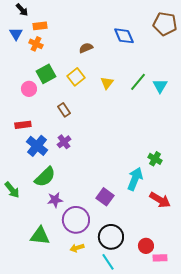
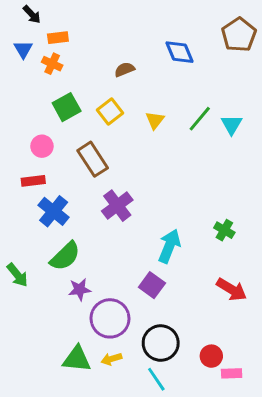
brown pentagon: (165, 24) -> (239, 35), turned 30
pink circle: (29, 89) -> (42, 146), moved
brown rectangle: (64, 110) -> (93, 159), size x1.6
purple cross: (64, 142) -> (117, 206), moved, size x1.5
cyan arrow: (135, 179) -> (169, 246), moved
green triangle: (40, 236) -> (77, 359), moved

